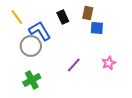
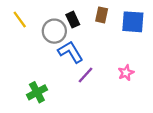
blue square: (97, 28) -> (133, 22), moved, size x1.5
blue L-shape: (40, 31) -> (70, 52), moved
gray circle: (31, 46) -> (54, 31), moved

